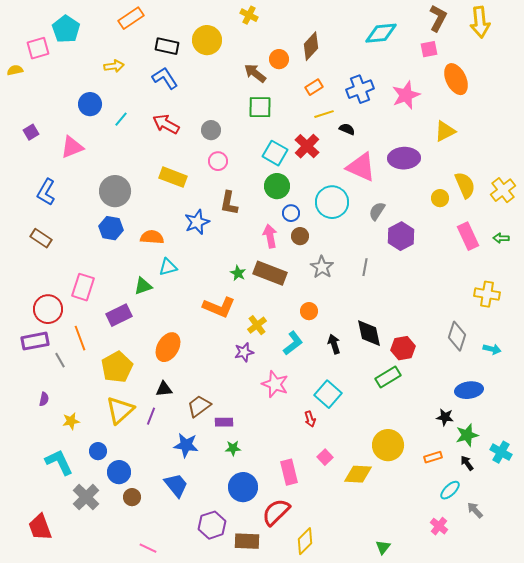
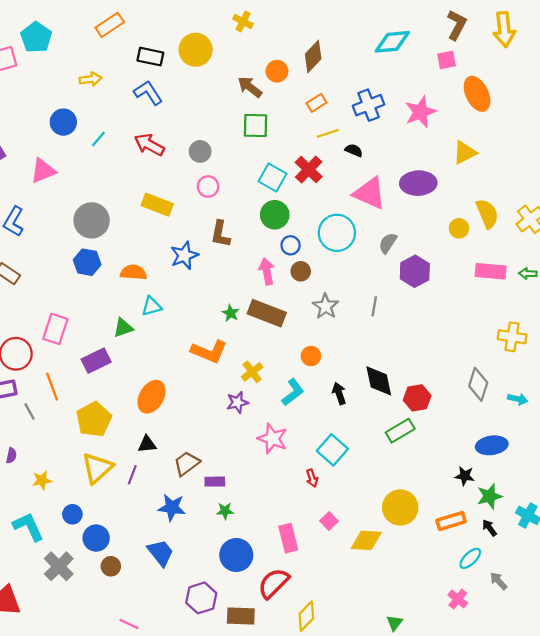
pink rectangle: (468, 236) -> (491, 271), turned -60
orange rectangle: (433, 457) -> (451, 521), size x1.4

